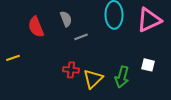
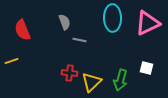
red semicircle: (36, 27) -> (23, 30), moved
gray line: (81, 37) -> (80, 40), turned 32

